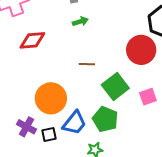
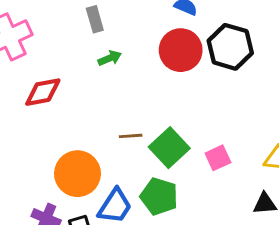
red circle: (141, 50) -> (181, 50), moved
brown line: (87, 64) -> (131, 136), moved

